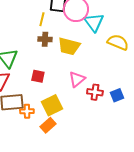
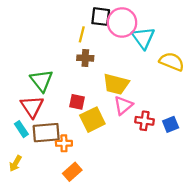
yellow trapezoid: (69, 46) -> (116, 84), moved
yellow square: (52, 105) -> (92, 120), moved
orange rectangle: (48, 125) -> (72, 172), moved

